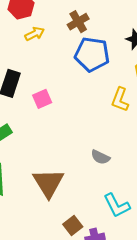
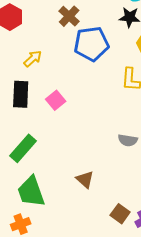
yellow arrow: (35, 34) -> (33, 59), moved
brown triangle: (48, 183) -> (85, 179), size x0.6

